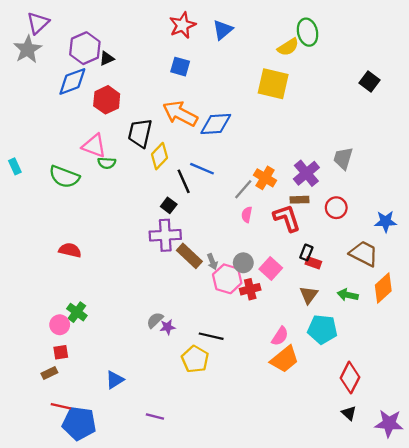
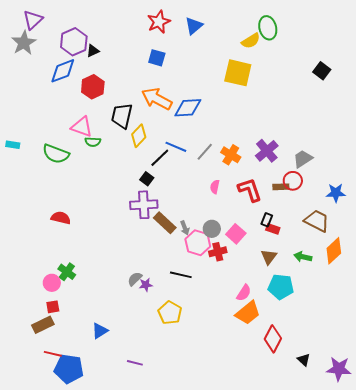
gray trapezoid: (343, 158) -> (303, 159), moved, turned 40
cyan rectangle: (15, 166) -> (13, 145), turned -56
black line: (184, 181) -> (160, 158), turned 70
gray line: (243, 189) -> (205, 152), moved
brown rectangle: (300, 200) -> (281, 187), moved
black line: (211, 336) -> (181, 275), moved
brown rectangle: (49, 373) -> (43, 325), size x1.5
red diamond: (350, 378) -> (273, 339), moved

